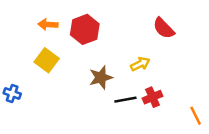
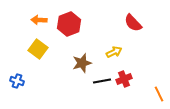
blue cross: (12, 93) -> (17, 81), moved

